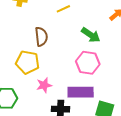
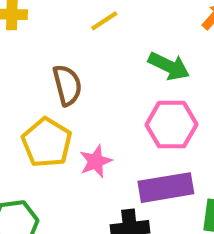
yellow pentagon: (27, 62) -> (47, 143), turned 30
pink star: (44, 85) -> (96, 161), moved

